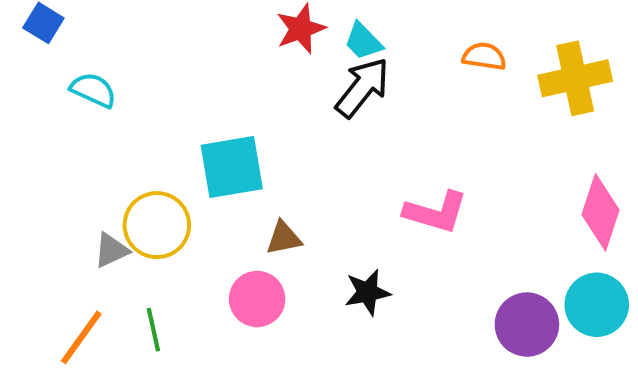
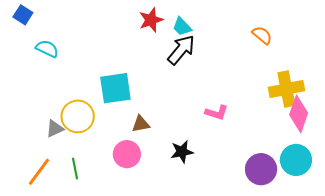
orange semicircle: (484, 56) -> (262, 35), moved, turned 30
yellow cross: (575, 78) -> (286, 89), moved
pink L-shape: (436, 212) -> (217, 112), size x0.7

